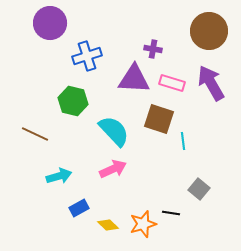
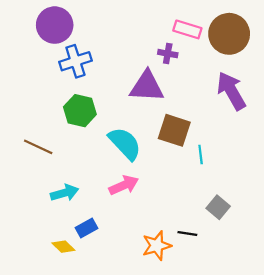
blue cross: (87, 56) -> (75, 61), moved
pink rectangle: (172, 83) -> (187, 29), moved
yellow diamond: (108, 225) -> (63, 247), moved

